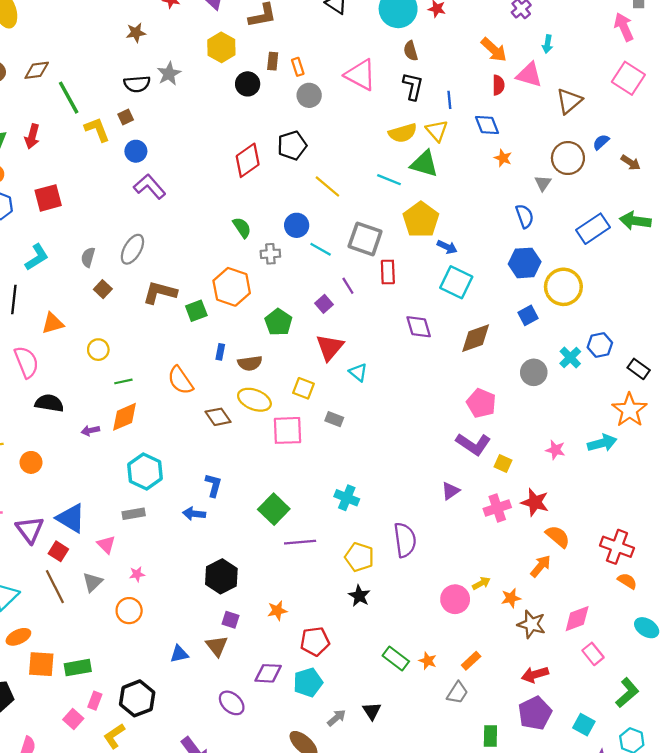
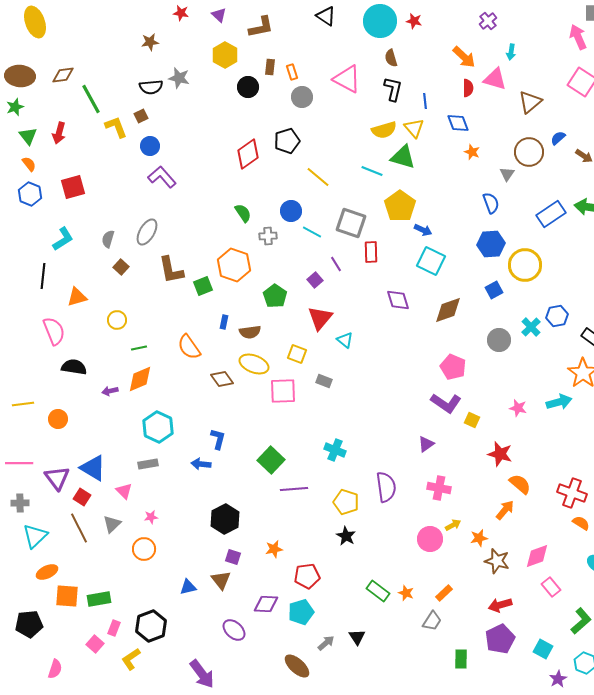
gray star: (169, 74) -> (179, 78), turned -30
brown L-shape: (160, 293) -> (171, 270), turned -116
pink cross: (497, 508) -> (439, 488), moved, turned 30

